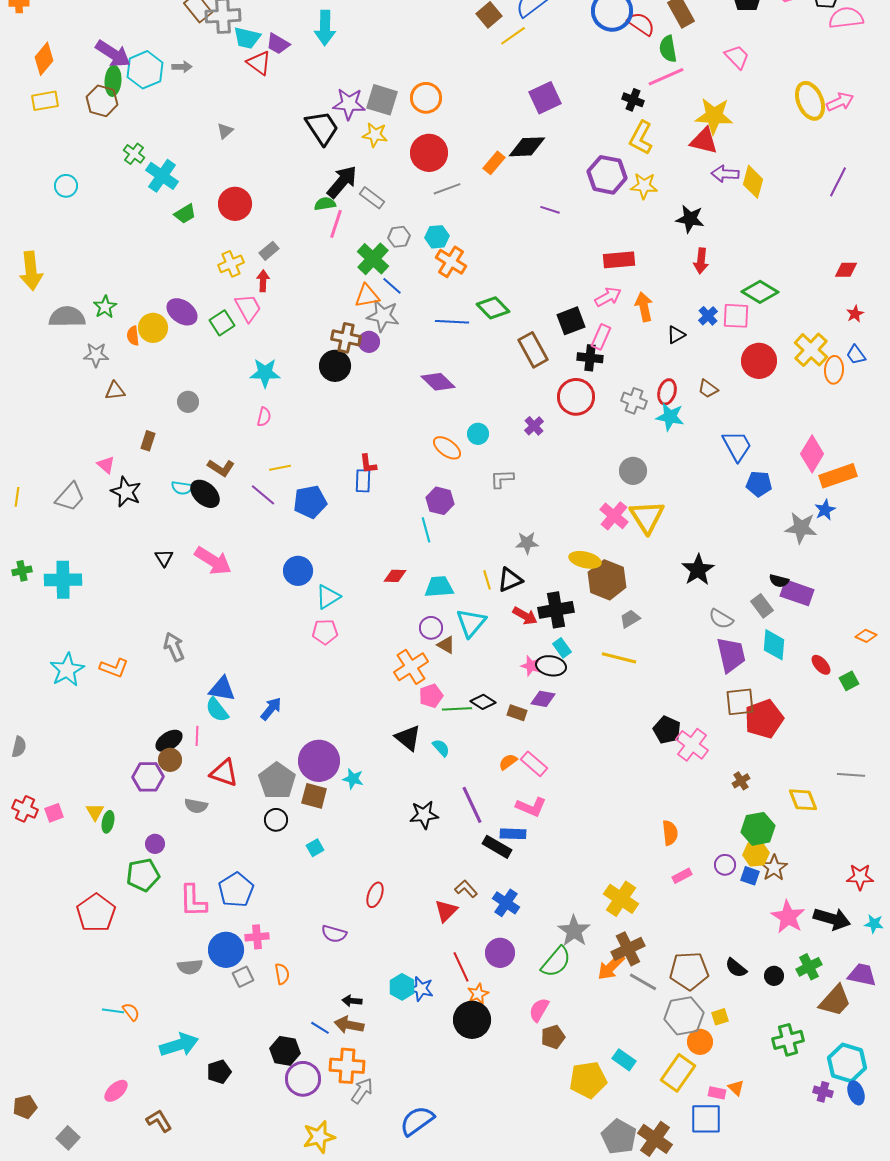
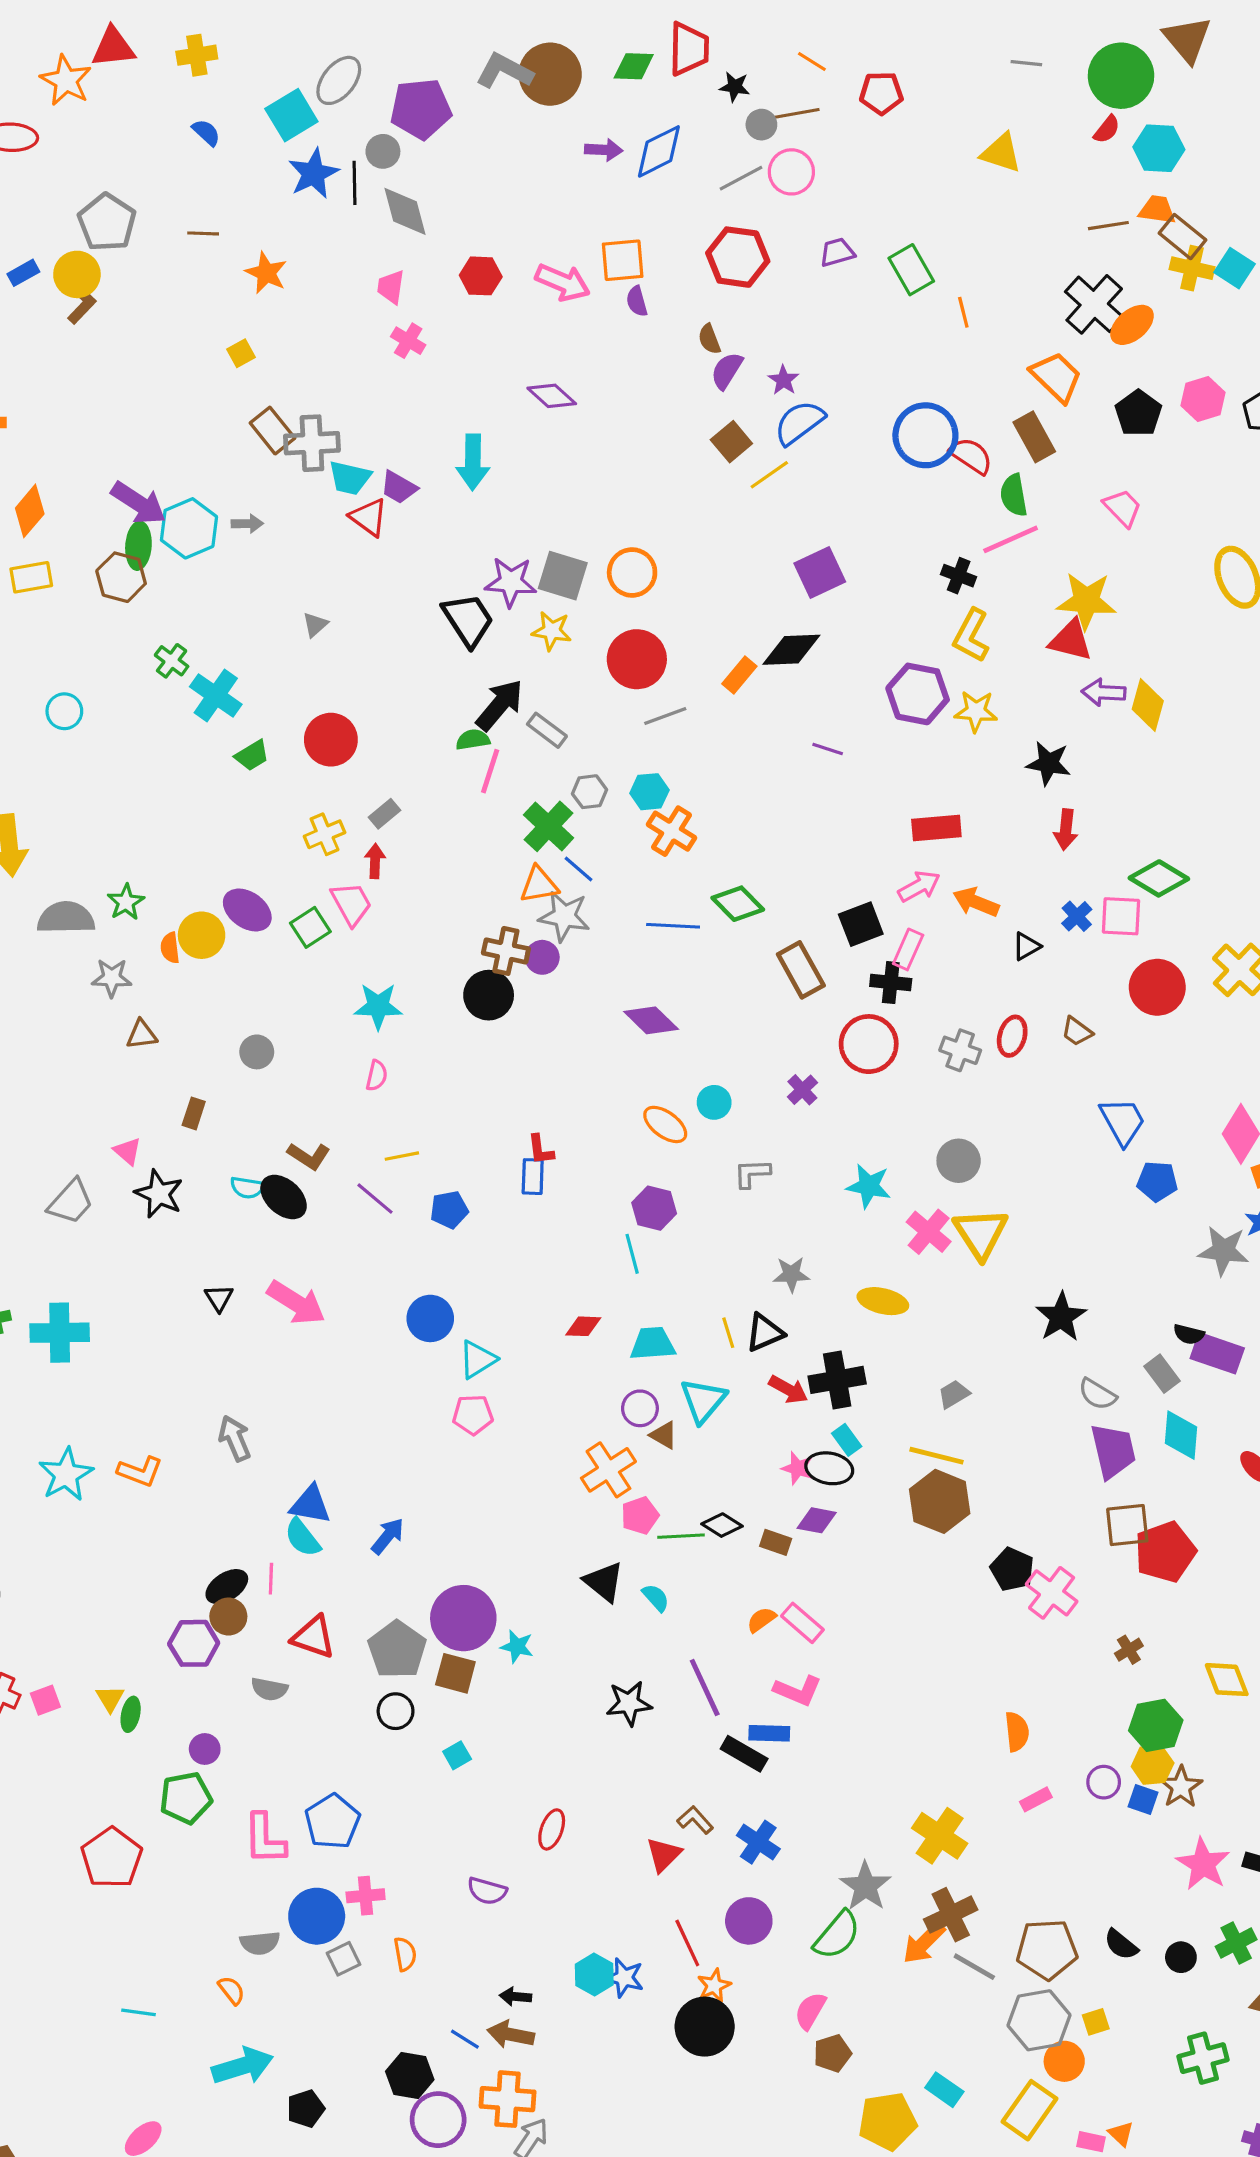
orange arrow: (644, 307) -> (976, 902), turned -56
cyan star: (670, 417) -> (869, 1186), moved
blue pentagon: (310, 502) -> (449, 1210), size x0.7
brown hexagon: (607, 580) -> (940, 1501), moved
orange semicircle: (131, 1012) -> (232, 1990), moved

